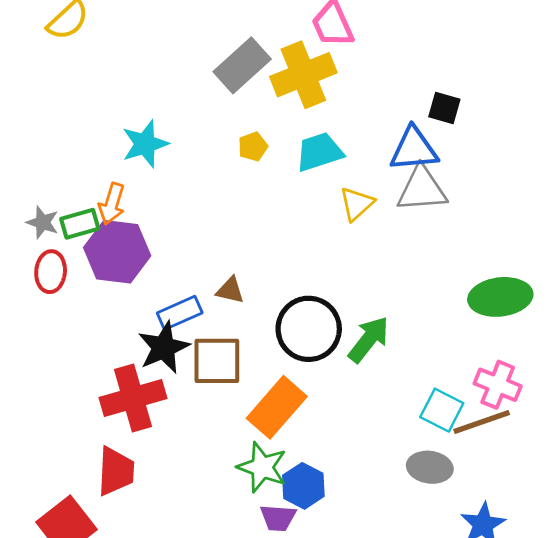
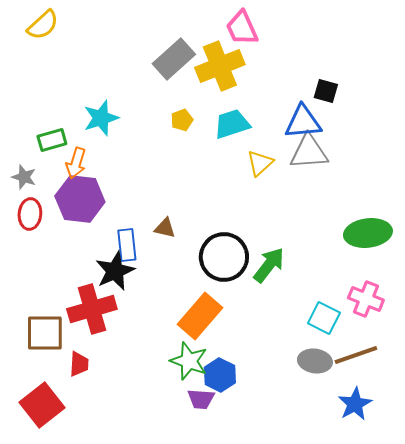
green rectangle: (80, 224) -> (52, 140), moved
blue rectangle: (180, 313) -> (127, 245), turned -72
brown square: (217, 361) -> (45, 333), moved
brown line: (482, 422) -> (356, 355), moved
red trapezoid: (116, 471) -> (79, 364), size x0.7

